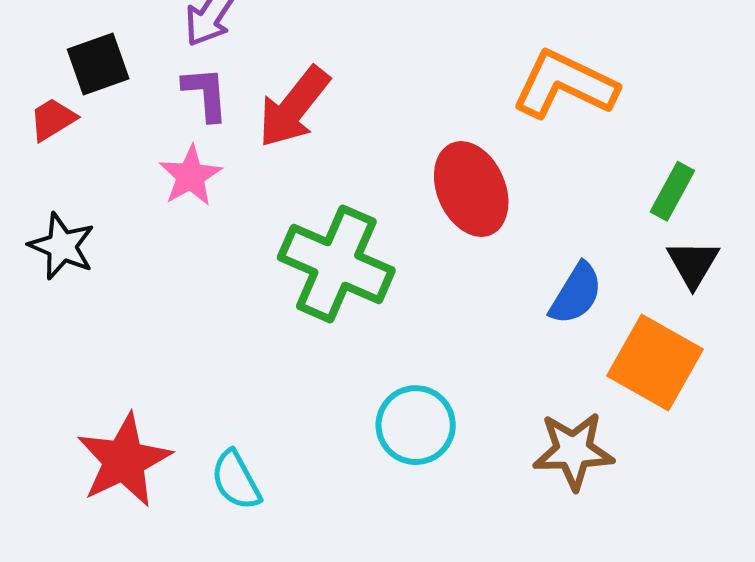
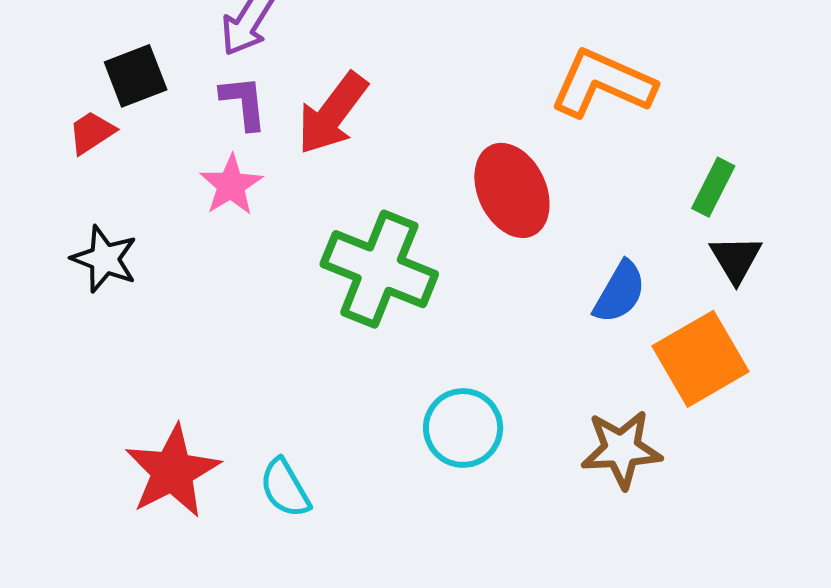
orange square: (655, 363) -> (700, 359), turned 32

